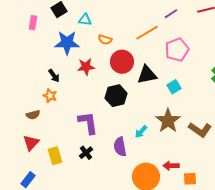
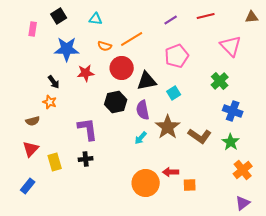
cyan triangle: (85, 20) -> (96, 19), moved
orange line: (147, 33) -> (132, 39), moved
purple semicircle: (120, 147) -> (143, 110), moved
black cross: (86, 153) -> (86, 159), turned 32

